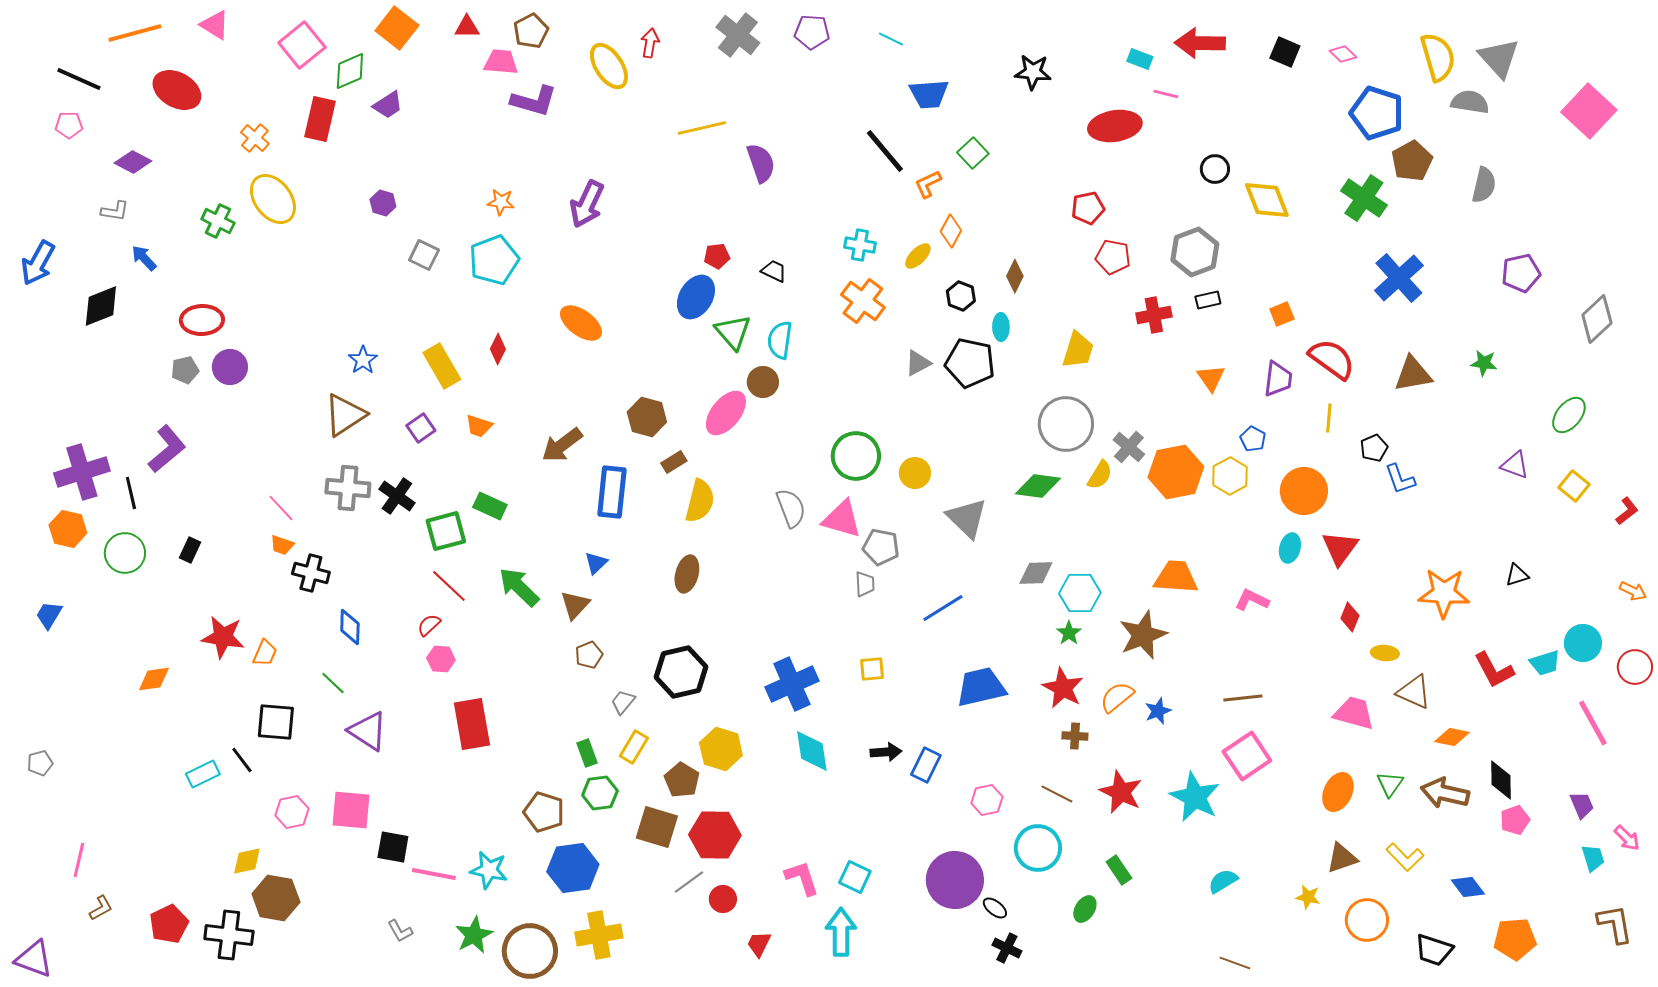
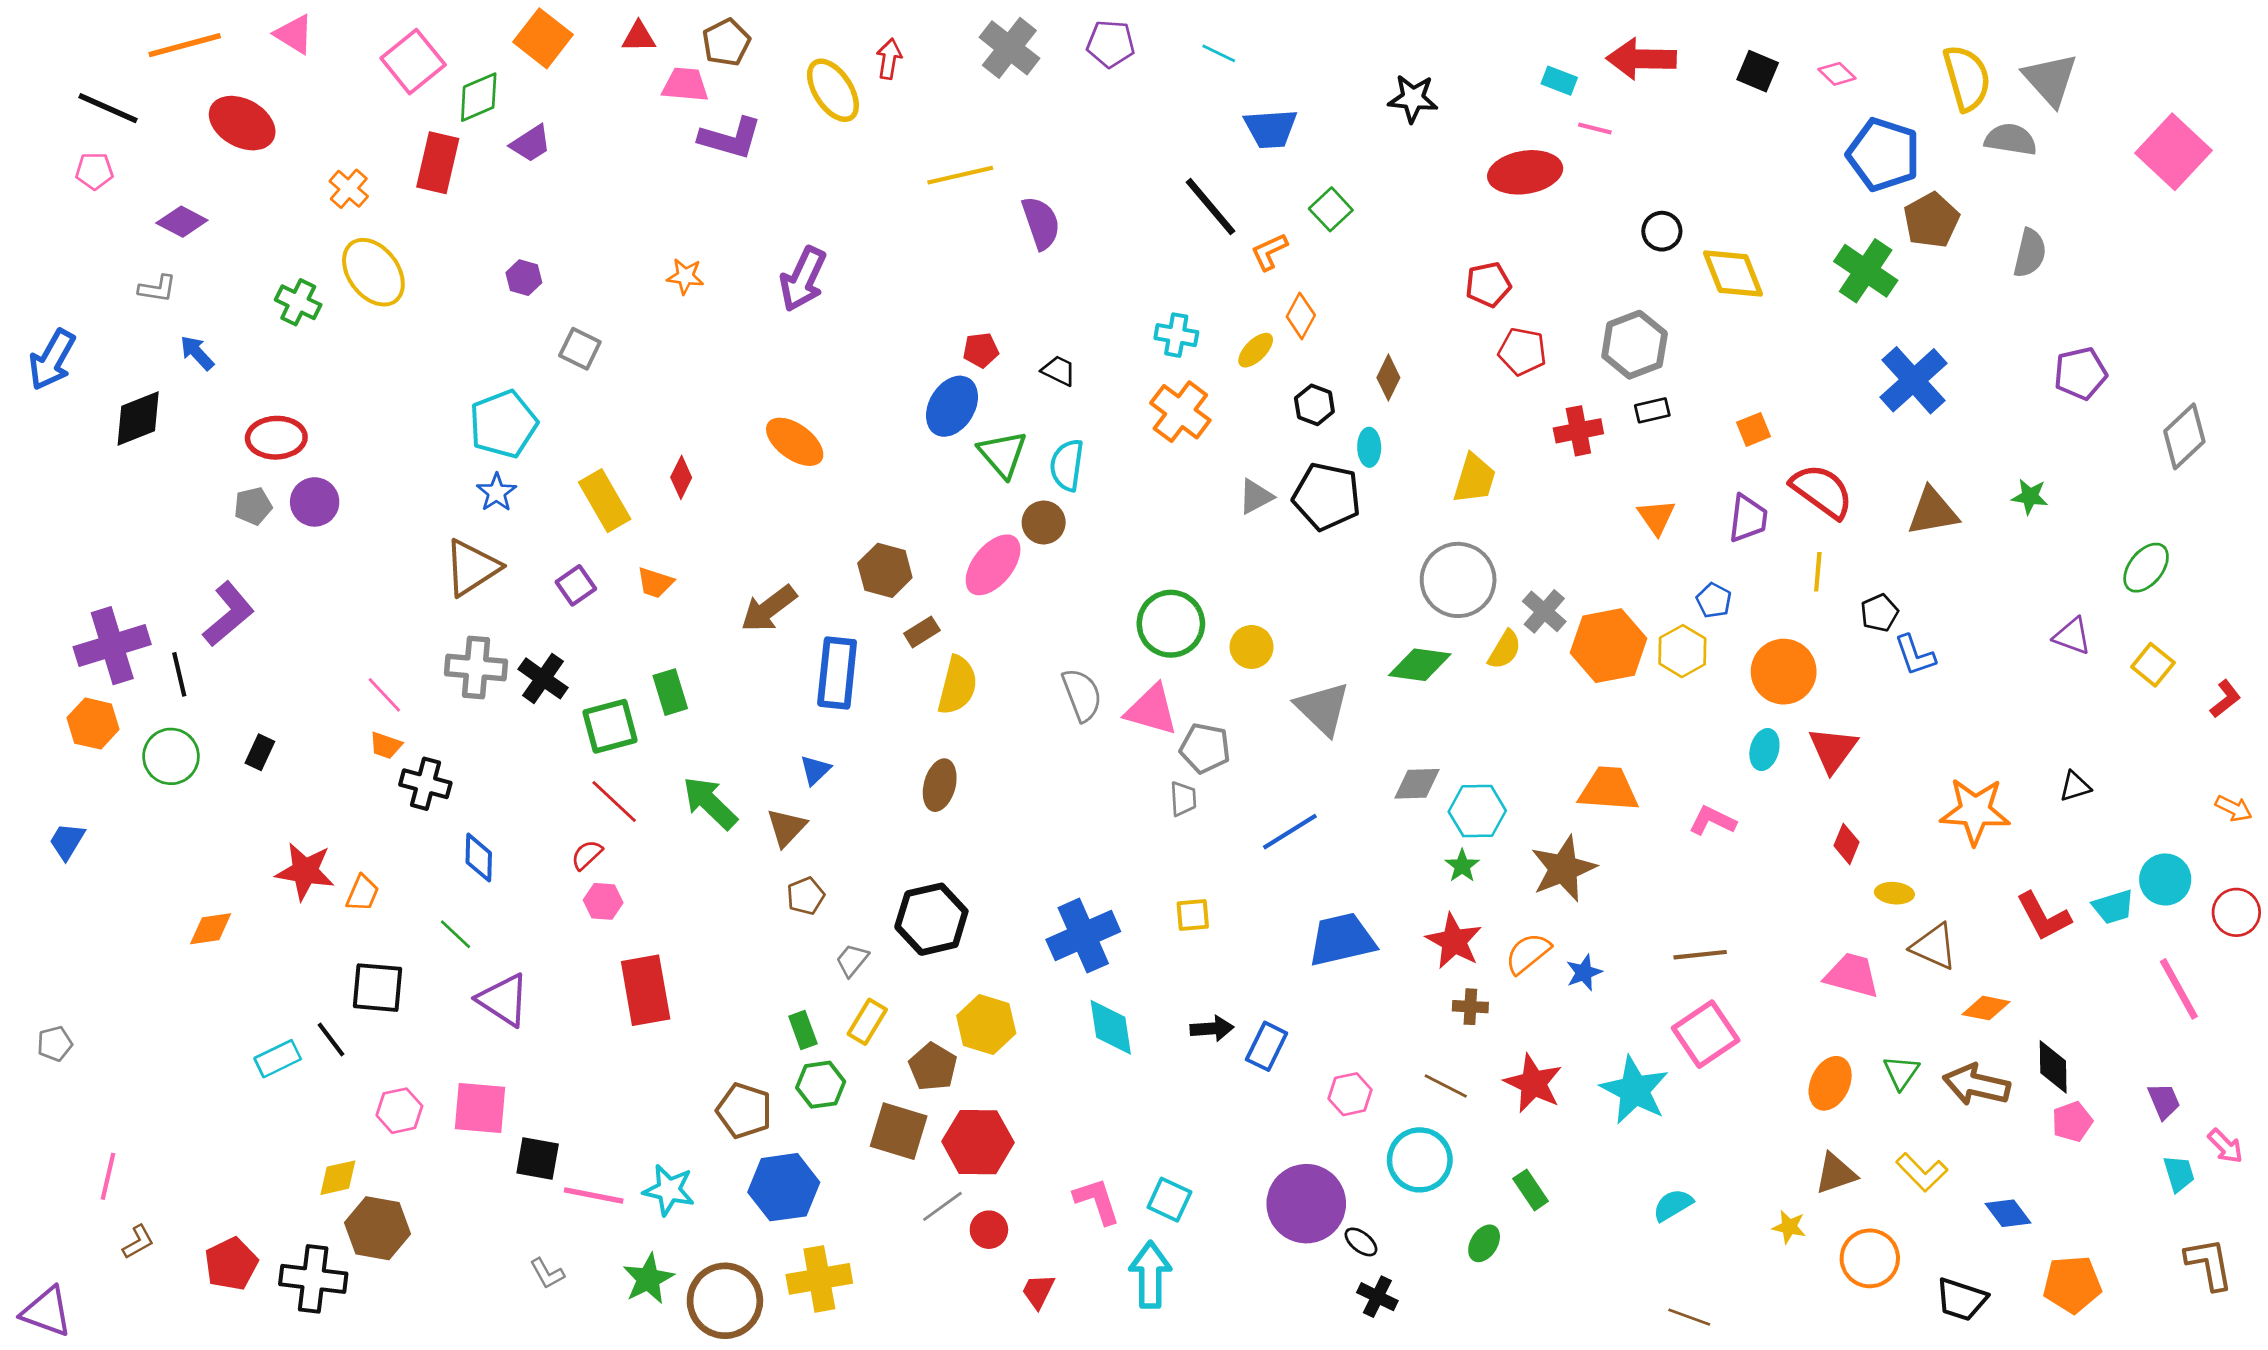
cyan pentagon: (494, 260) -> (503, 424), moved
green rectangle: (490, 506) -> (670, 692), turned 48

